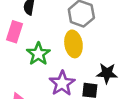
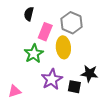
pink rectangle: (14, 32) -> (45, 32), moved

